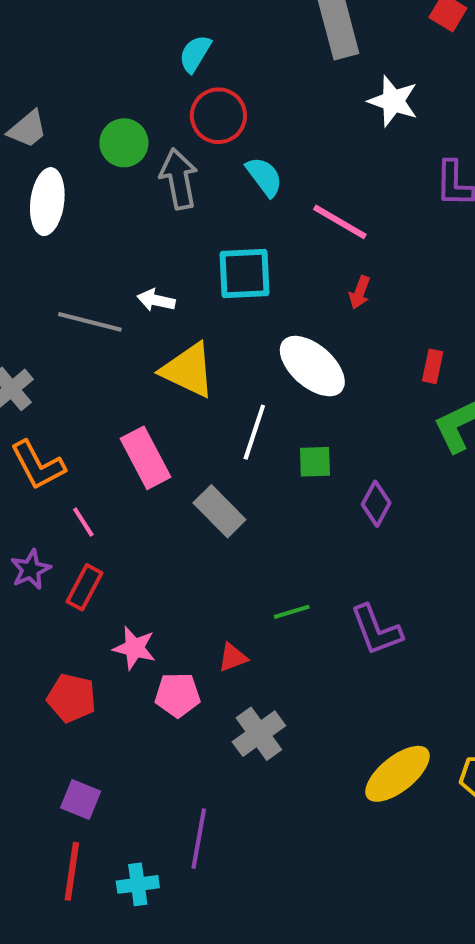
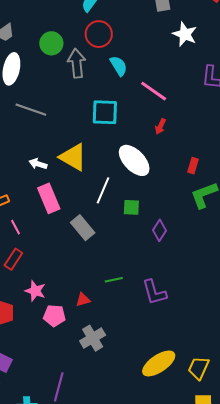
white arrow: (156, 300) -> (38, 164), moved
gray line: (90, 322) -> (31, 110), moved

